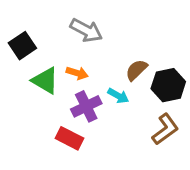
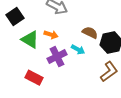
brown semicircle: (136, 70) -> (90, 33), turned 70
red rectangle: (70, 138) -> (34, 78), moved

